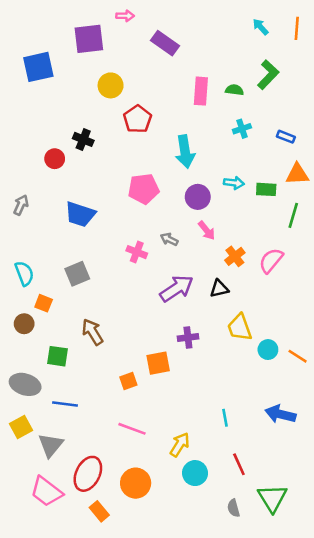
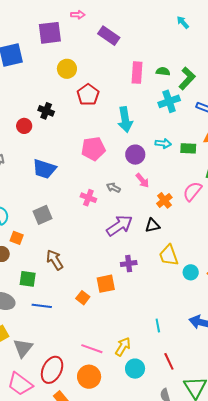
green L-shape: (268, 75) -> (187, 78), moved
cyan cross: (242, 129) -> (169, 101), size x1.5
pink semicircle: (271, 260) -> (192, 191), moved
orange square: (128, 381) -> (83, 298), turned -32
blue line: (65, 404) -> (42, 306), moved
pink line: (132, 429) -> (92, 349), moved

